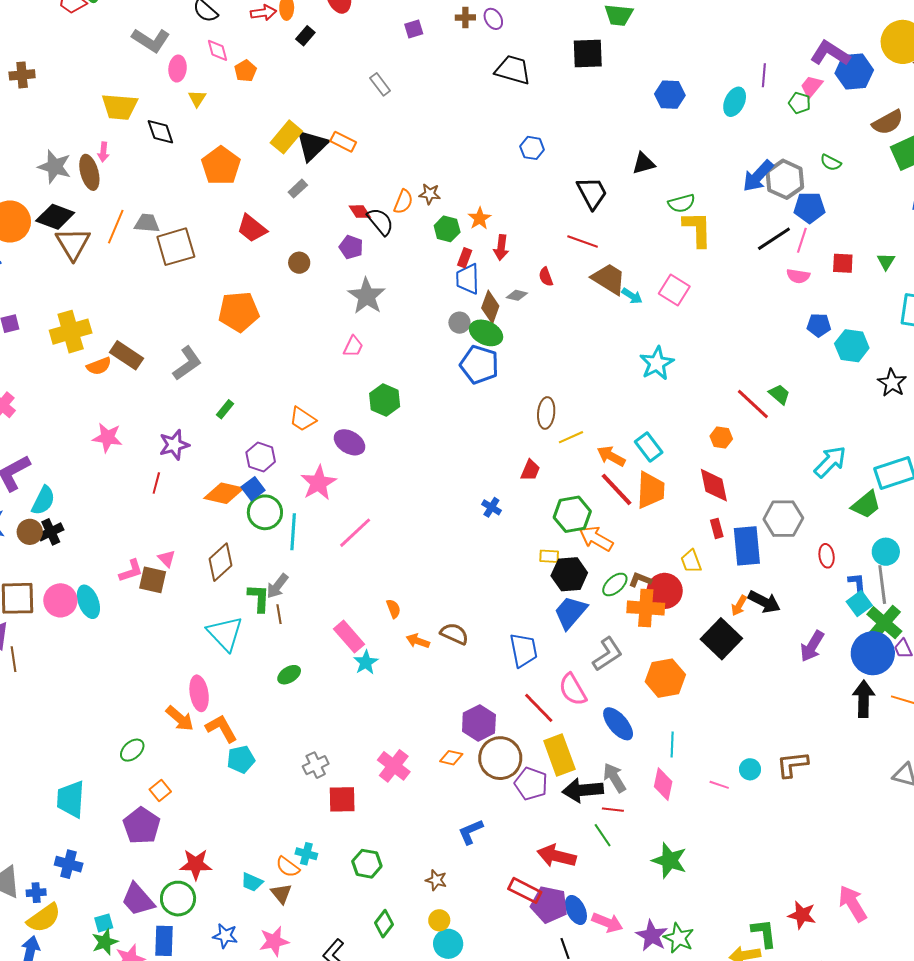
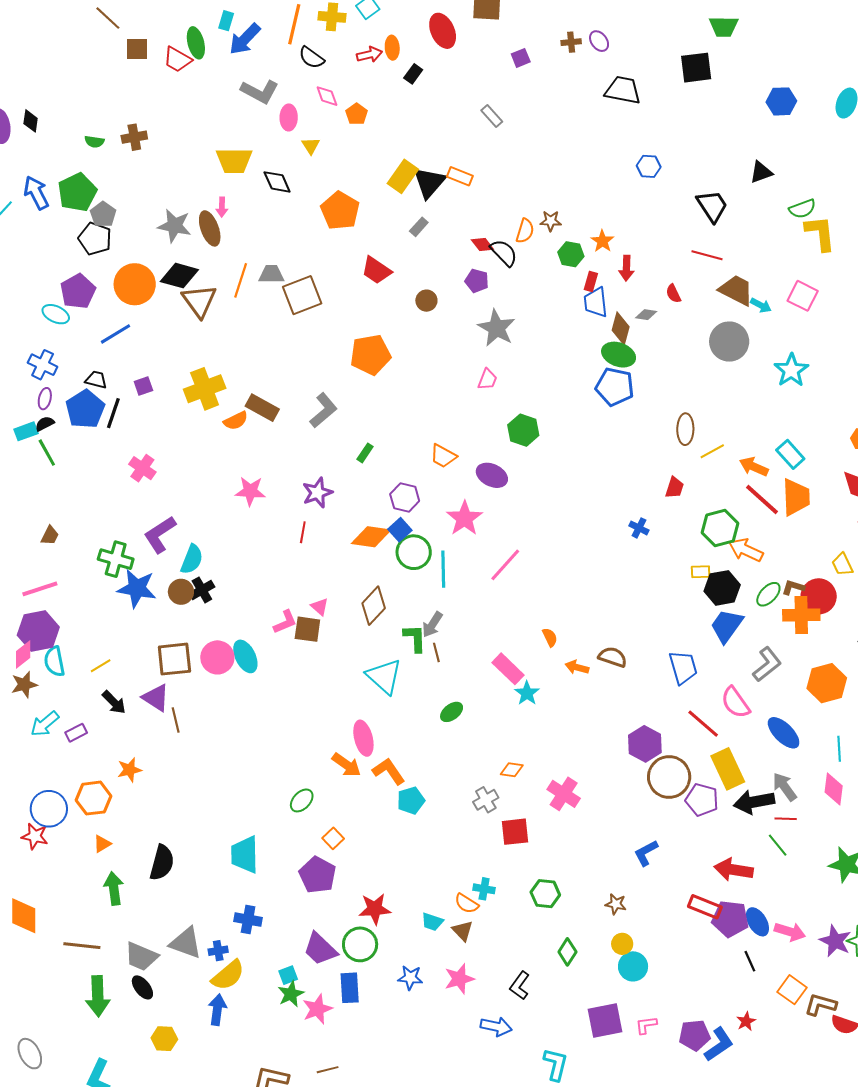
gray circle: (459, 323) -> (729, 342), moved, size x1.8
orange diamond: (451, 758) -> (512, 770), moved

